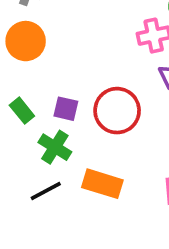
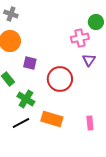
purple square: (66, 109) -> (30, 63), moved

